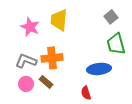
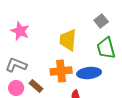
yellow trapezoid: (59, 20) -> (68, 40), moved
orange cross: (52, 58) -> (61, 71), moved

